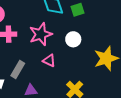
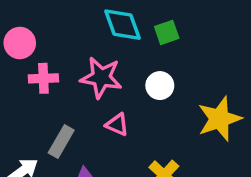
pink star: (41, 34) -> (101, 77), turned 30

